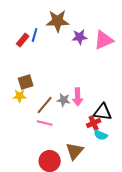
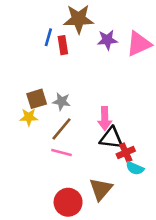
red rectangle: (23, 40) -> (63, 45), moved, turned -48
gray star: (64, 100) -> (62, 101), moved
black triangle: (103, 112) -> (111, 138), moved

